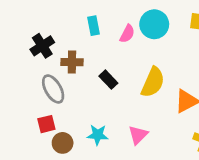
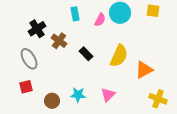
brown cross: (72, 62) -> (59, 41), turned 35
gray ellipse: (53, 89) -> (29, 59), moved
red square: (46, 124) -> (26, 87), moved

